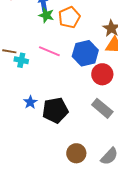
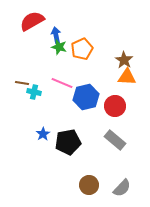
blue hexagon: (85, 53) -> (86, 97), moved

